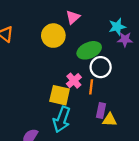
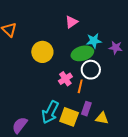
cyan star: (117, 27) -> (94, 41), moved
yellow circle: (53, 36) -> (42, 52), moved
yellow square: (60, 95) -> (69, 117), moved
yellow triangle: (110, 120) -> (102, 118), moved

